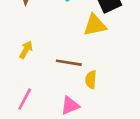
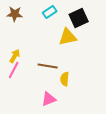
pink line: (25, 99) -> (14, 70), moved

